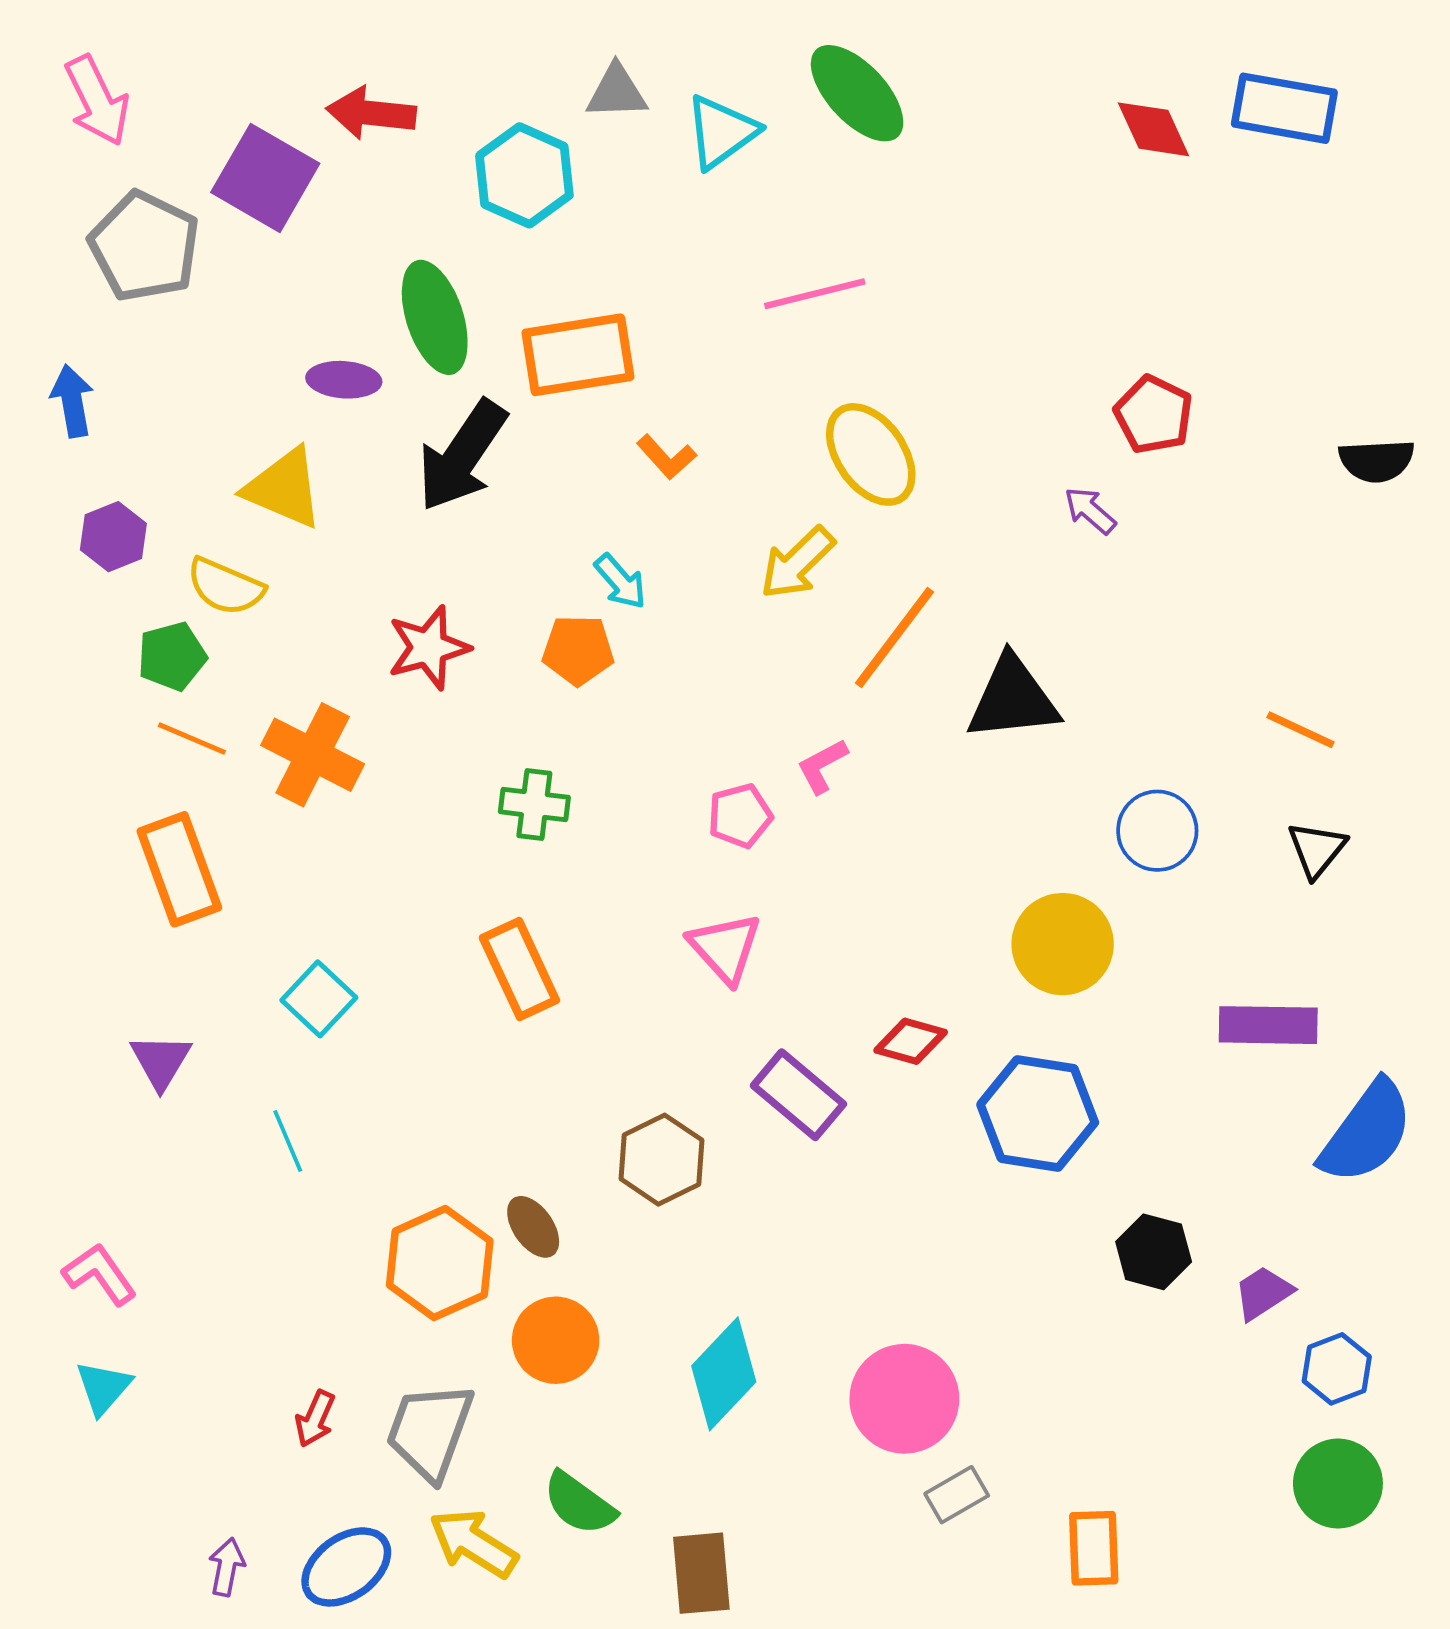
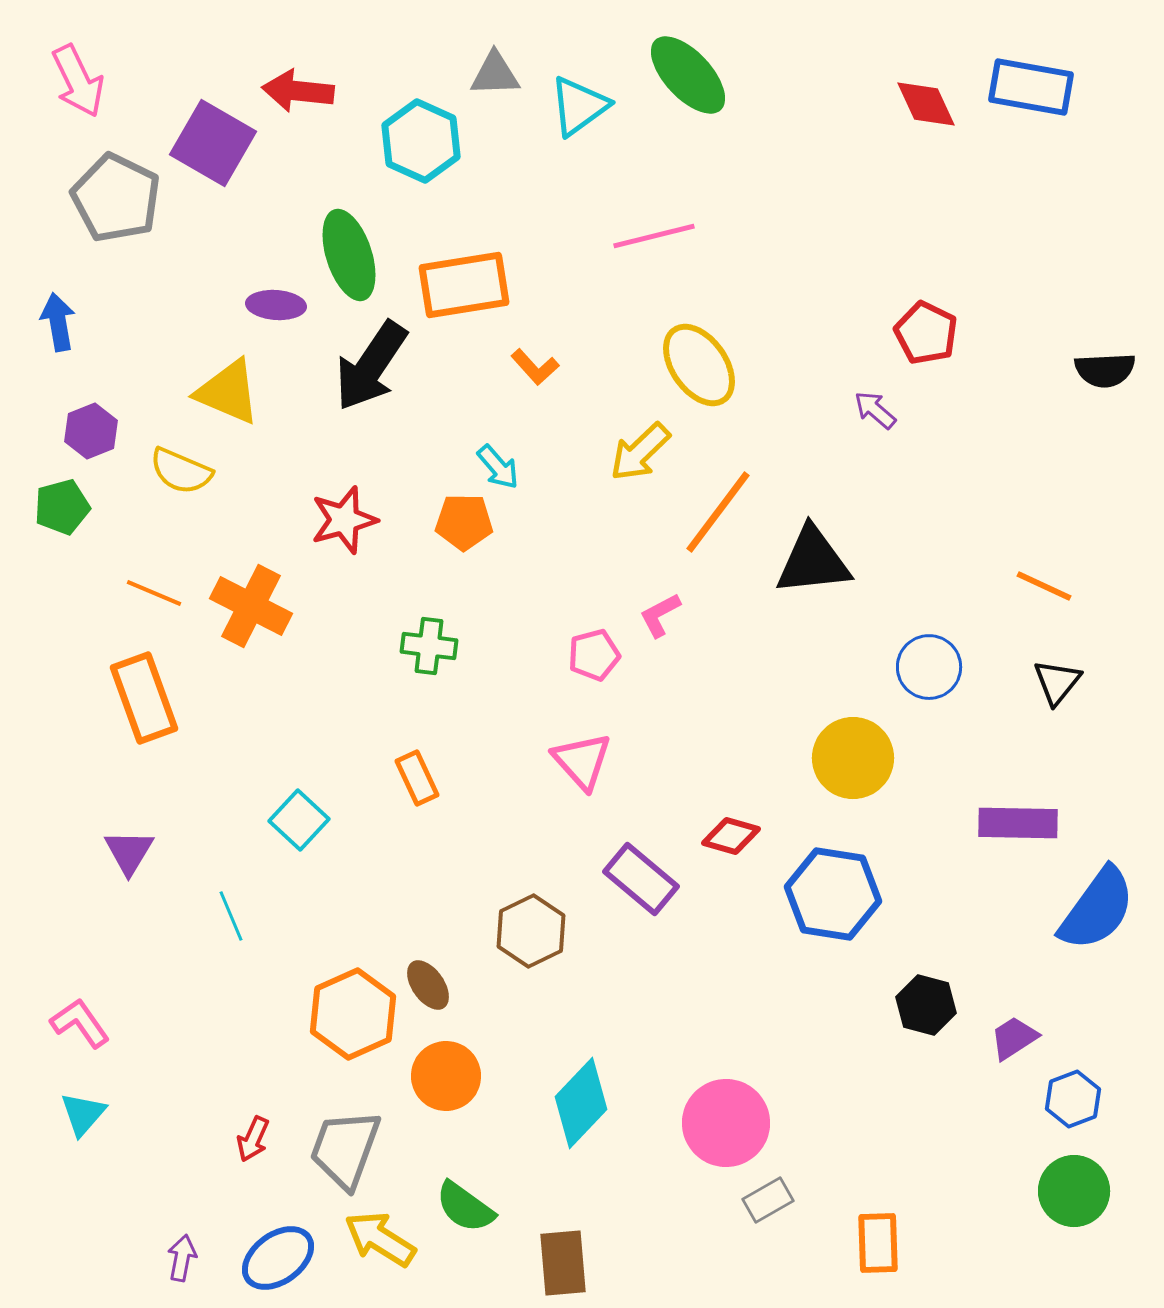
green pentagon: (172, 656) -> (62, 507), moved
orange rectangle: (519, 969) -> (417, 778), size x0.7
cyan square: (319, 999) -> (299, 820), moved

